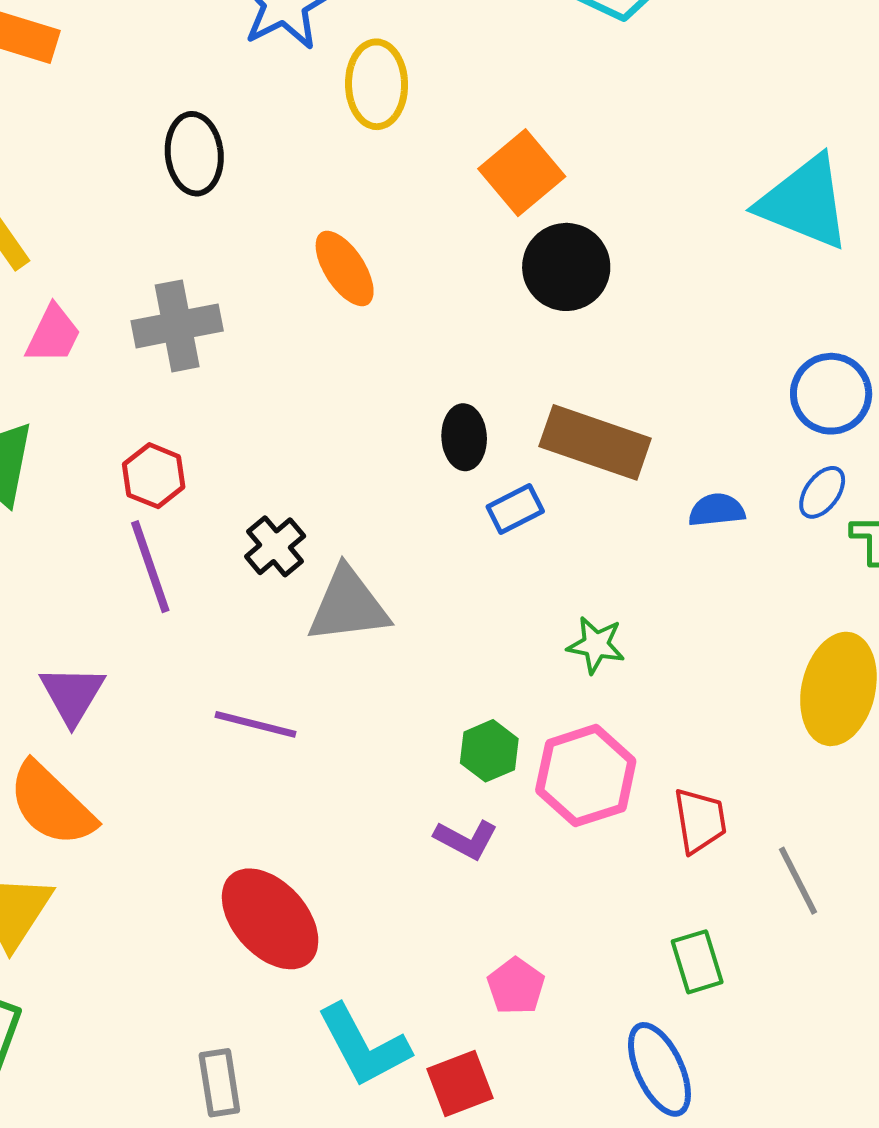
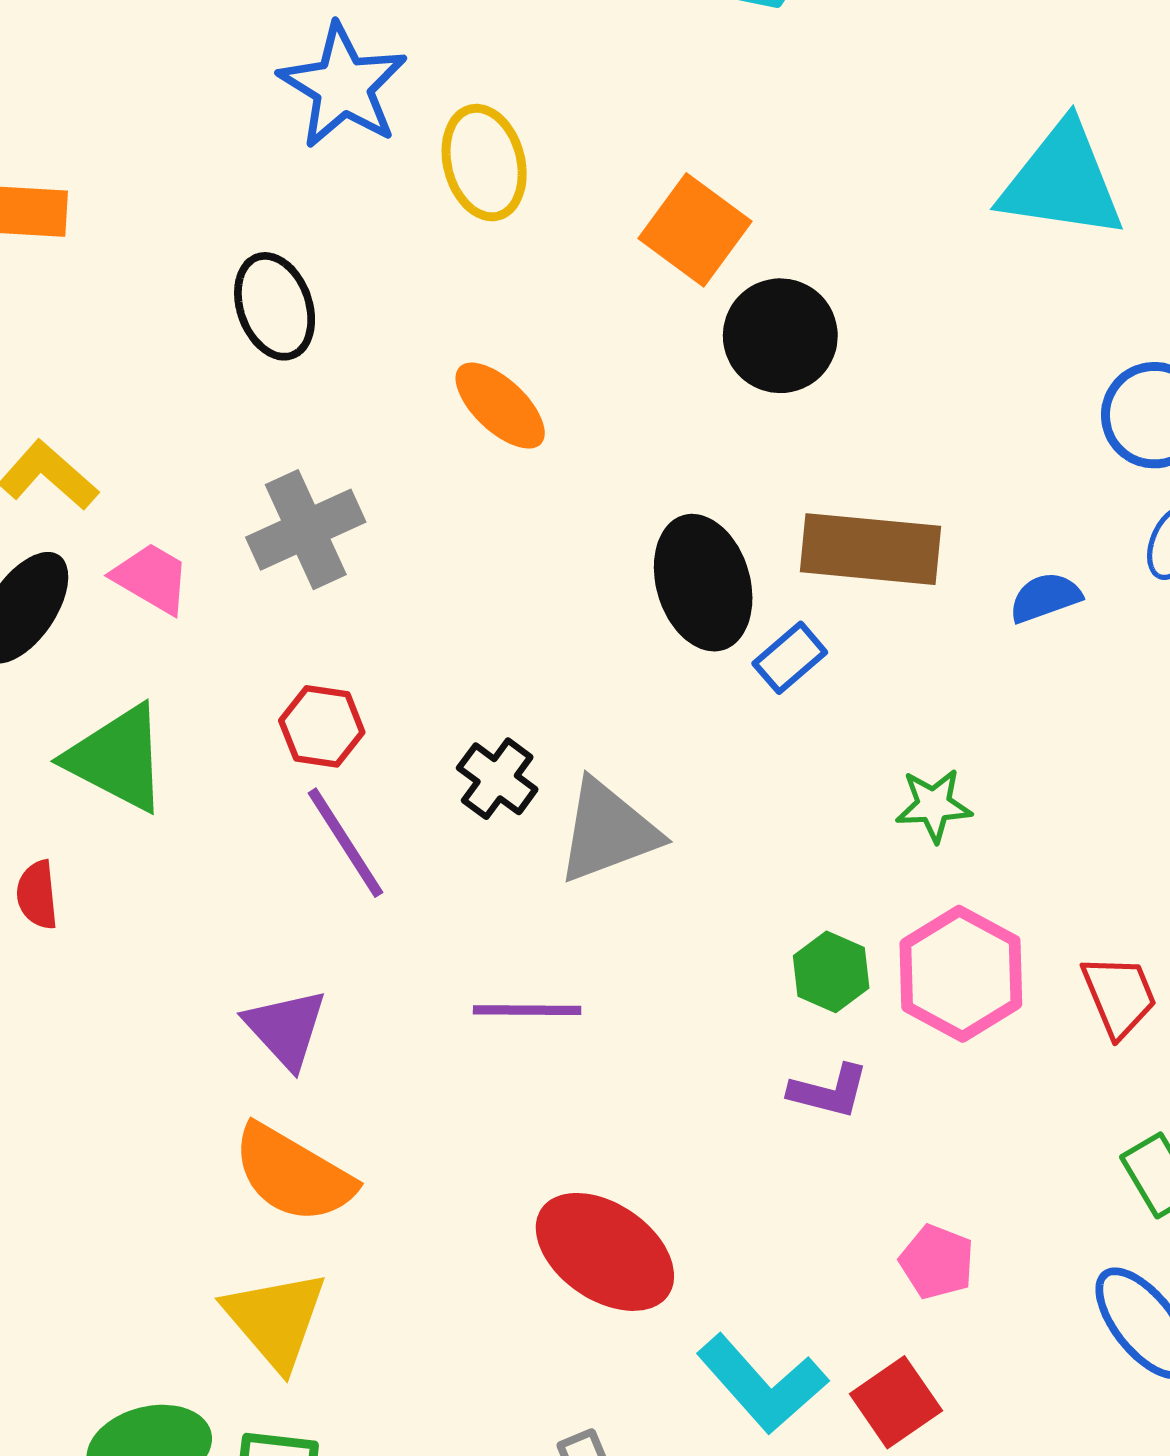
pink trapezoid: (53, 334) -> (151, 578), turned -72
black ellipse: (464, 437) -> (703, 583), size x1.6

